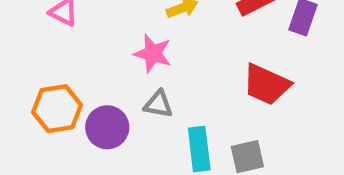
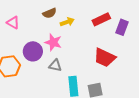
purple circle: (107, 127) -> (33, 51), moved

